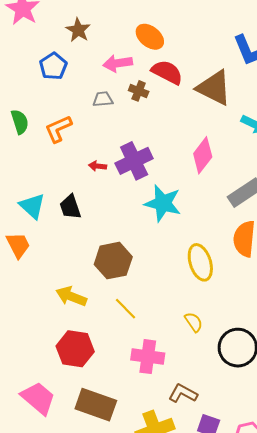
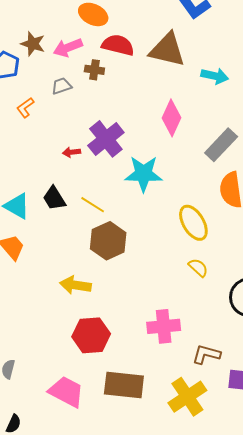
brown star: (78, 30) -> (33, 44), moved
orange L-shape: (58, 129) -> (25, 108), moved, size x0.7
yellow line: (125, 309) -> (93, 205), moved
yellow semicircle: (194, 322) -> (198, 268), moved

